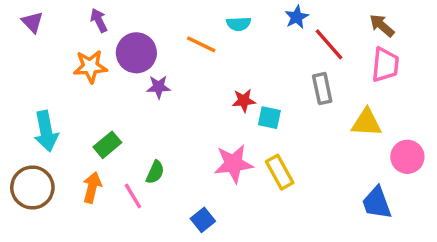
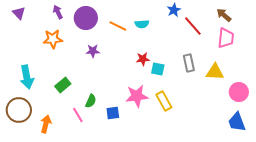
cyan semicircle: (239, 24) -> (142, 24), moved
purple circle: (136, 53) -> (86, 18), moved
gray rectangle: (322, 89) -> (189, 63), moved
orange arrow: (92, 187) -> (46, 124), moved
blue trapezoid: (377, 203) -> (237, 122), moved
blue square: (203, 220) -> (113, 113), moved, turned 32

